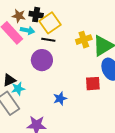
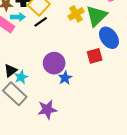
black line: (48, 40) -> (41, 22), turned -32
purple circle: (42, 60) -> (54, 63), moved

